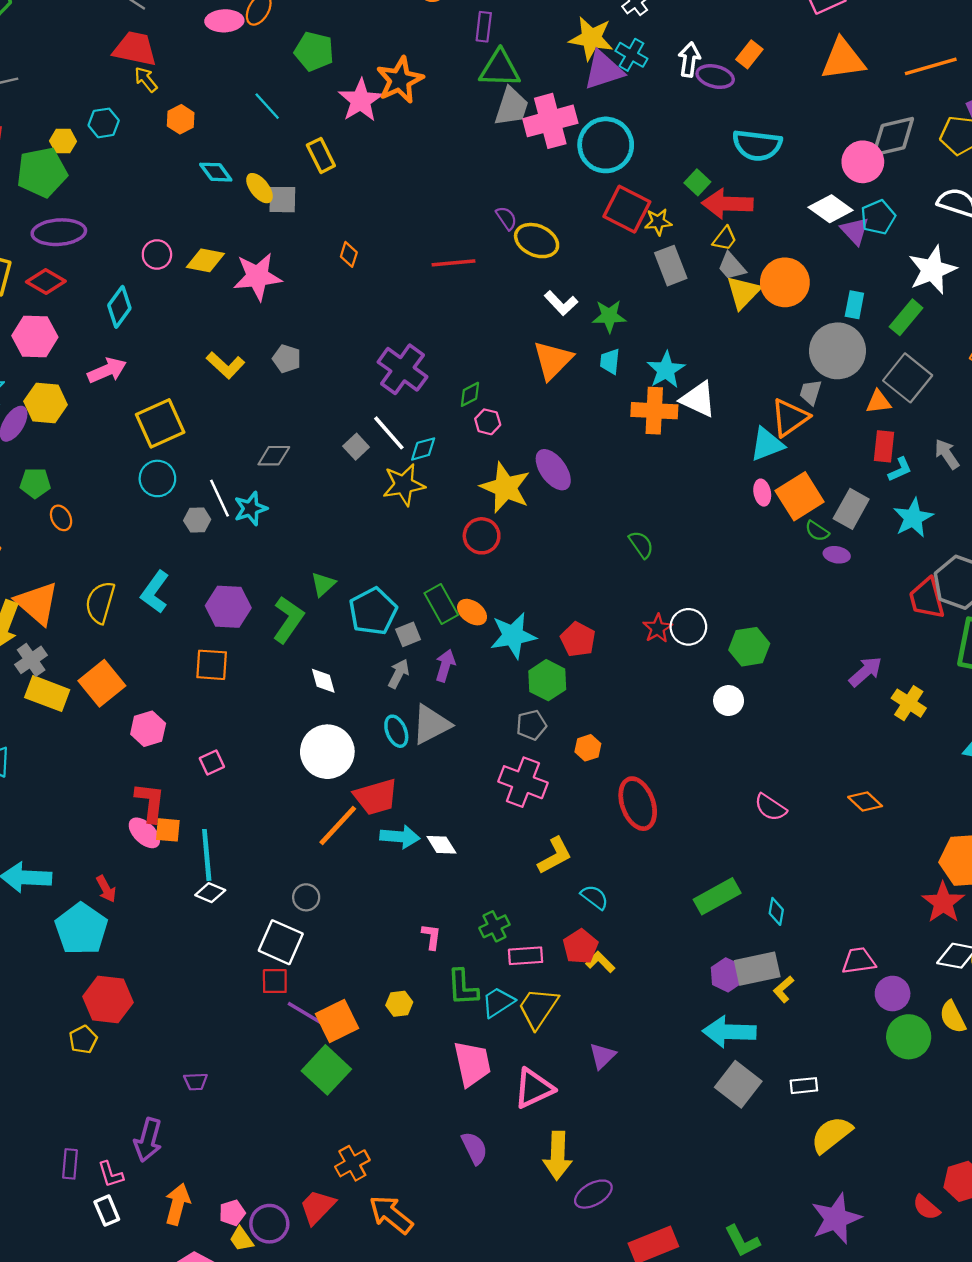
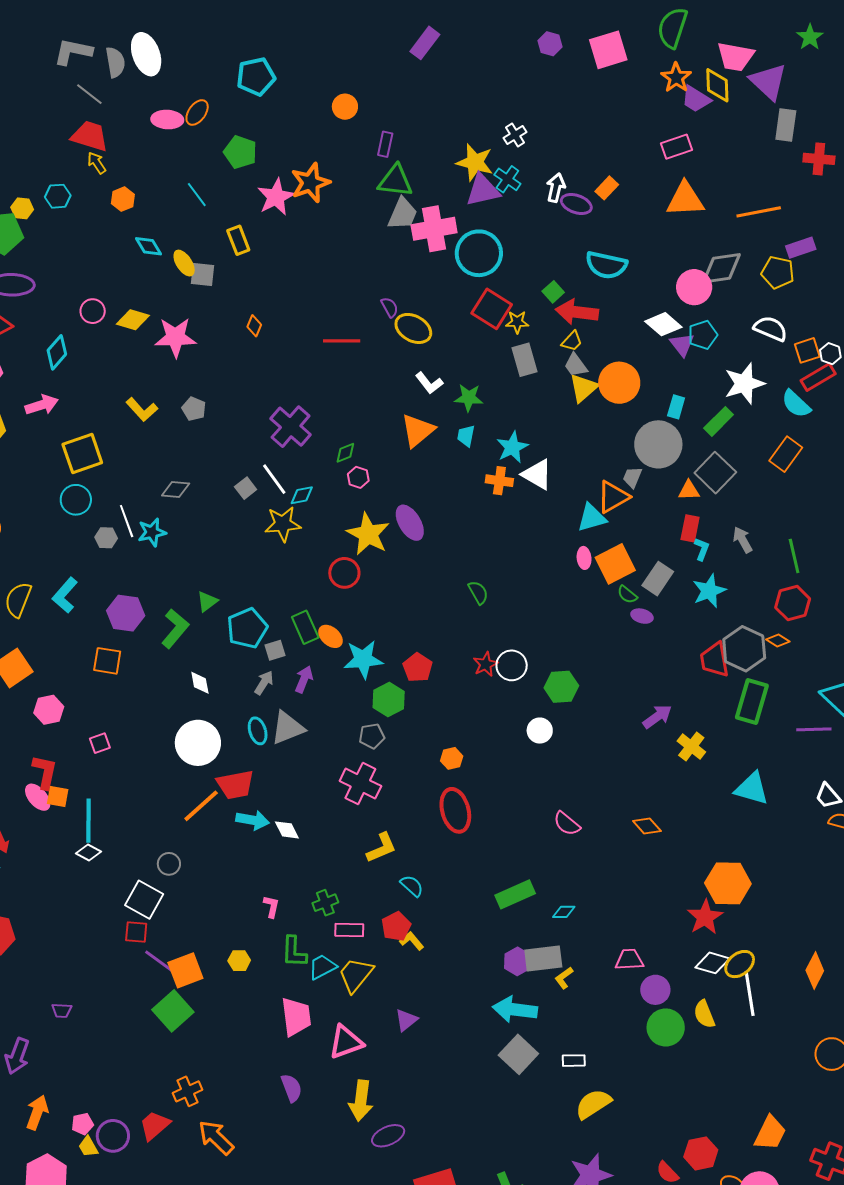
orange cross: (654, 411) -> (499, 481), size x0.7
cyan L-shape: (900, 469) -> (702, 549), turned -50
orange hexagon: (588, 748) -> (452, 758), moved
cyan diamond: (776, 911) -> (564, 912), turned 75

